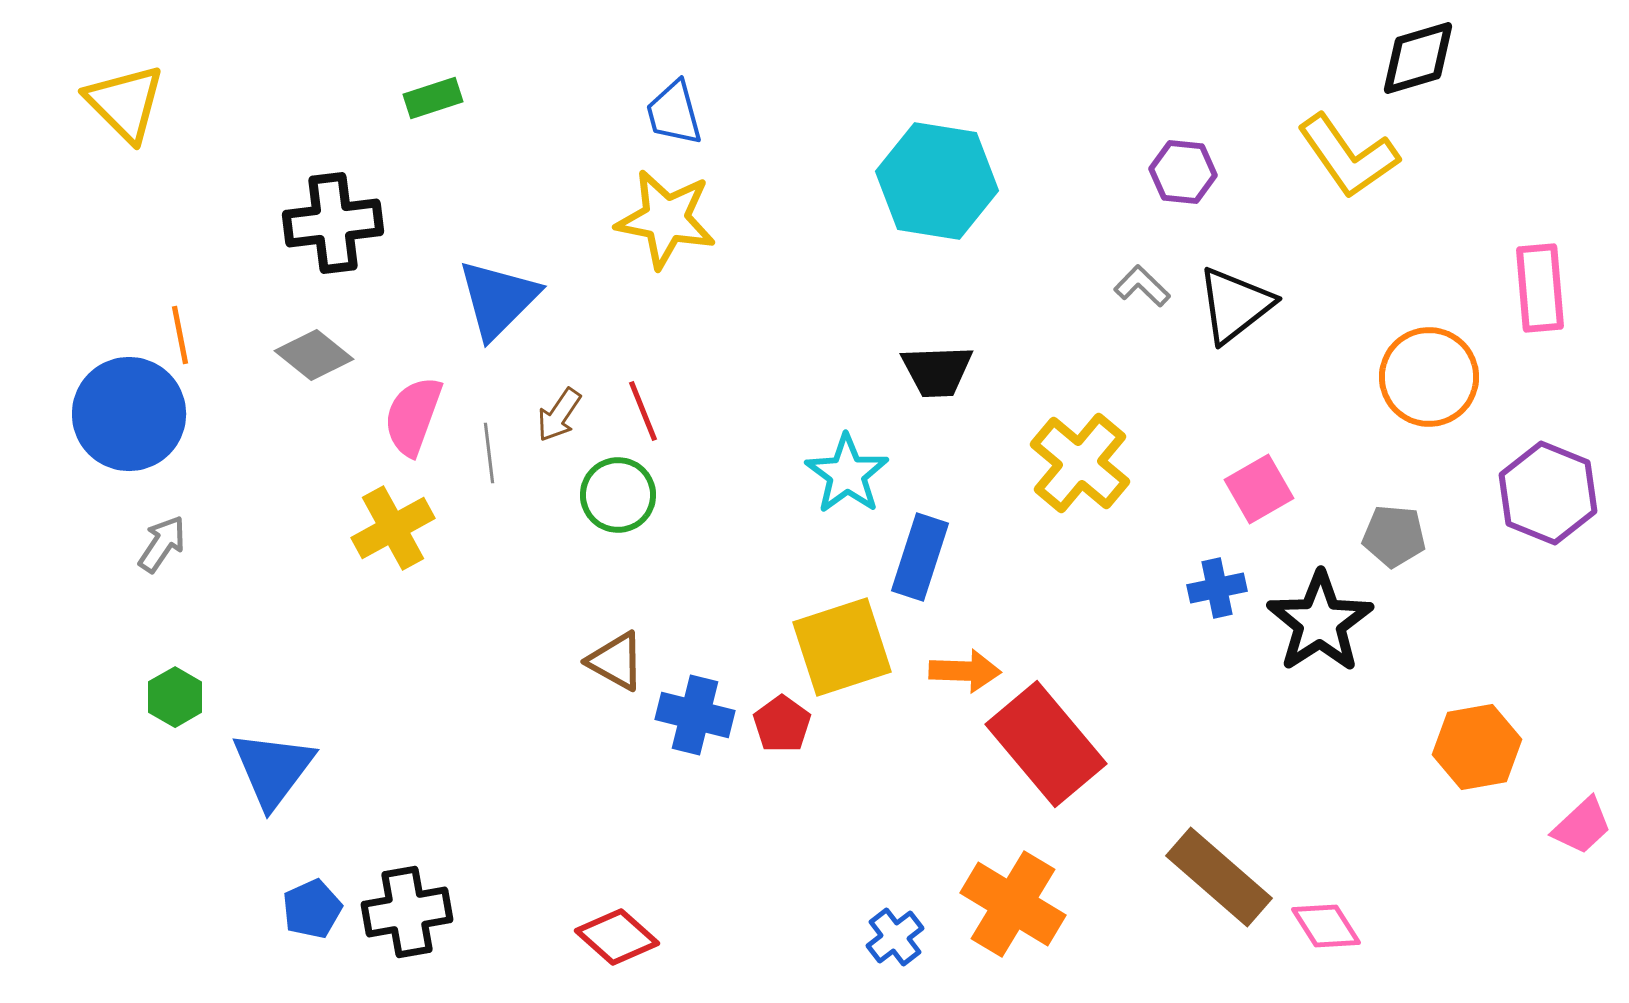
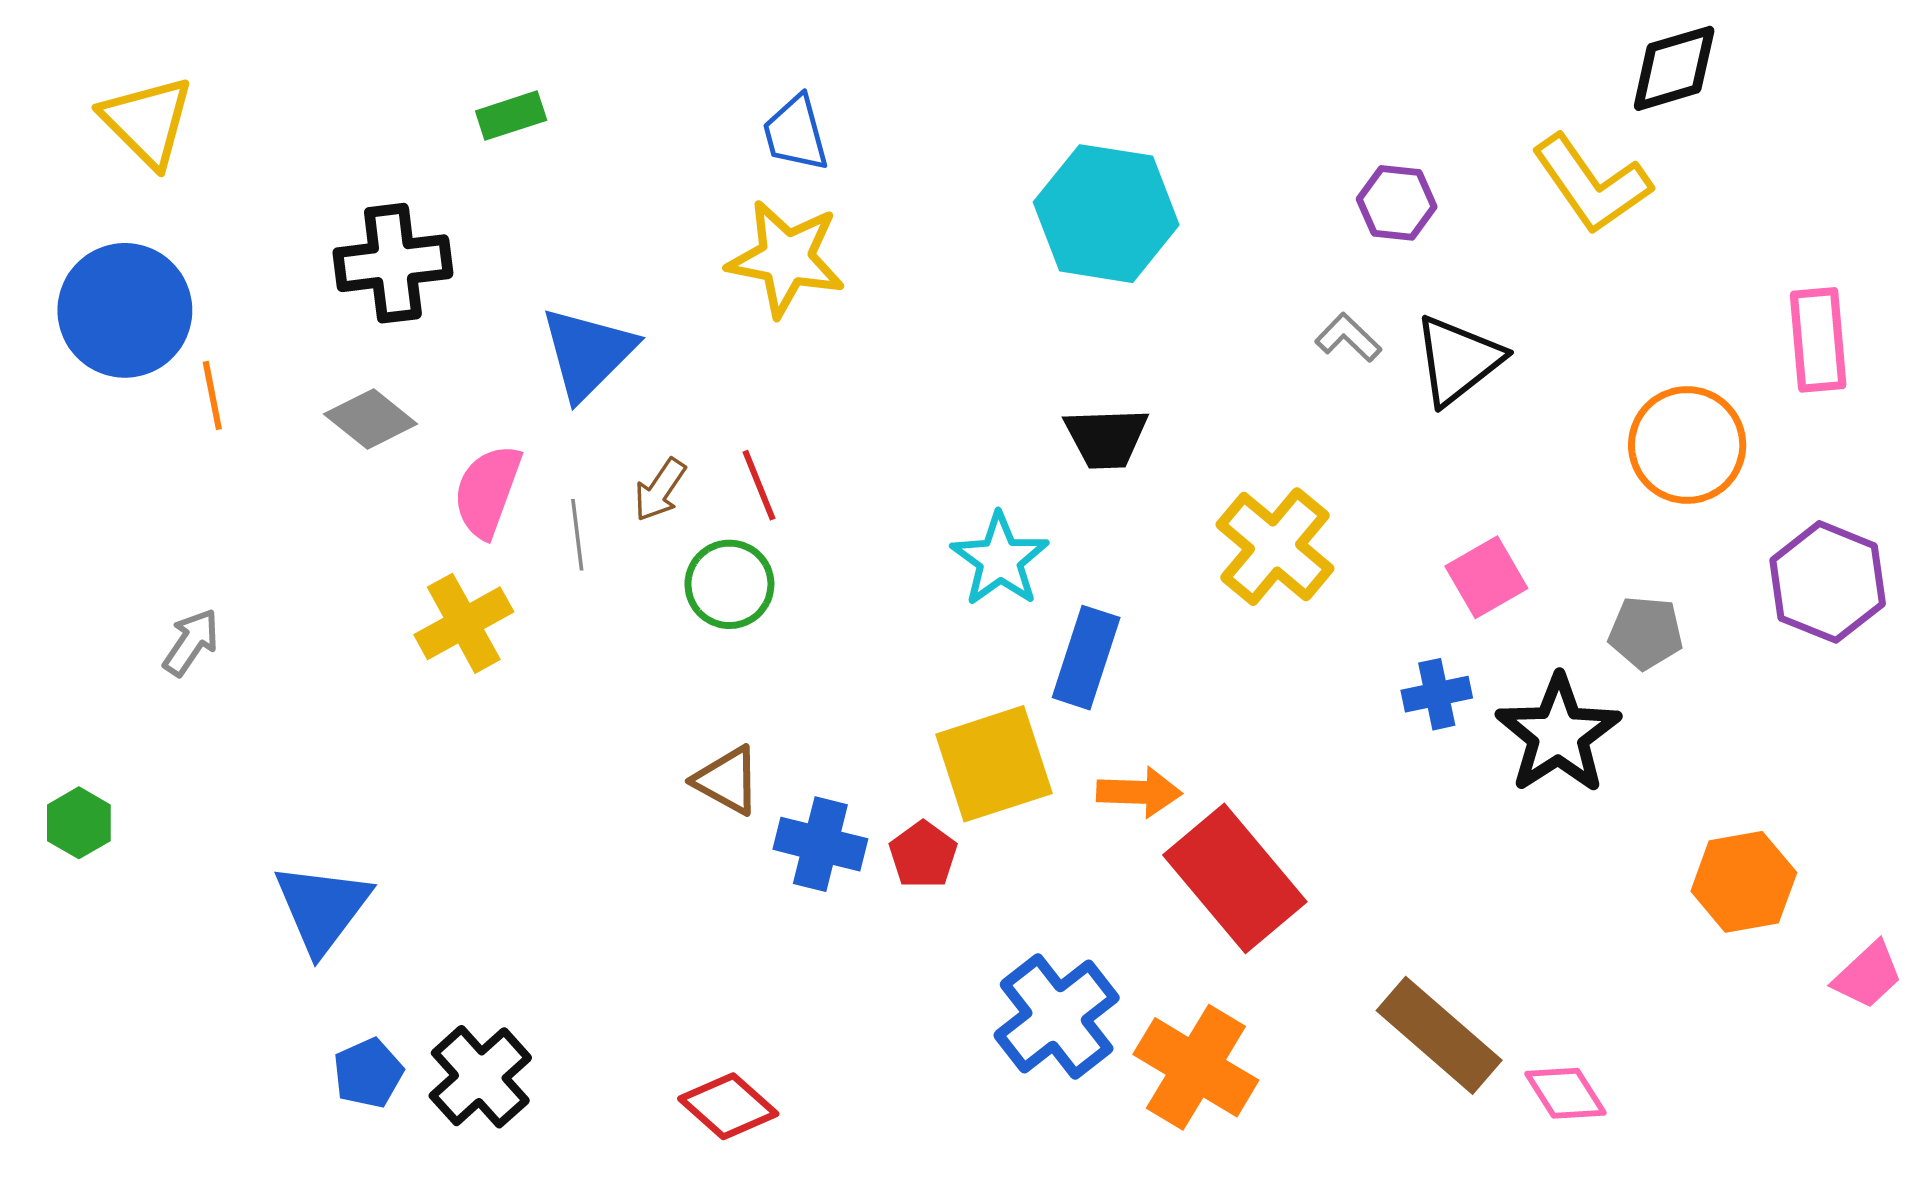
blue circle: (129, 414) -> (125, 310), moved
green hexagon: (175, 697) -> (79, 823), moved
black cross: (407, 912) -> (480, 1077), turned -32
blue cross: (895, 937) -> (1057, 1016), moved, size x1.8

